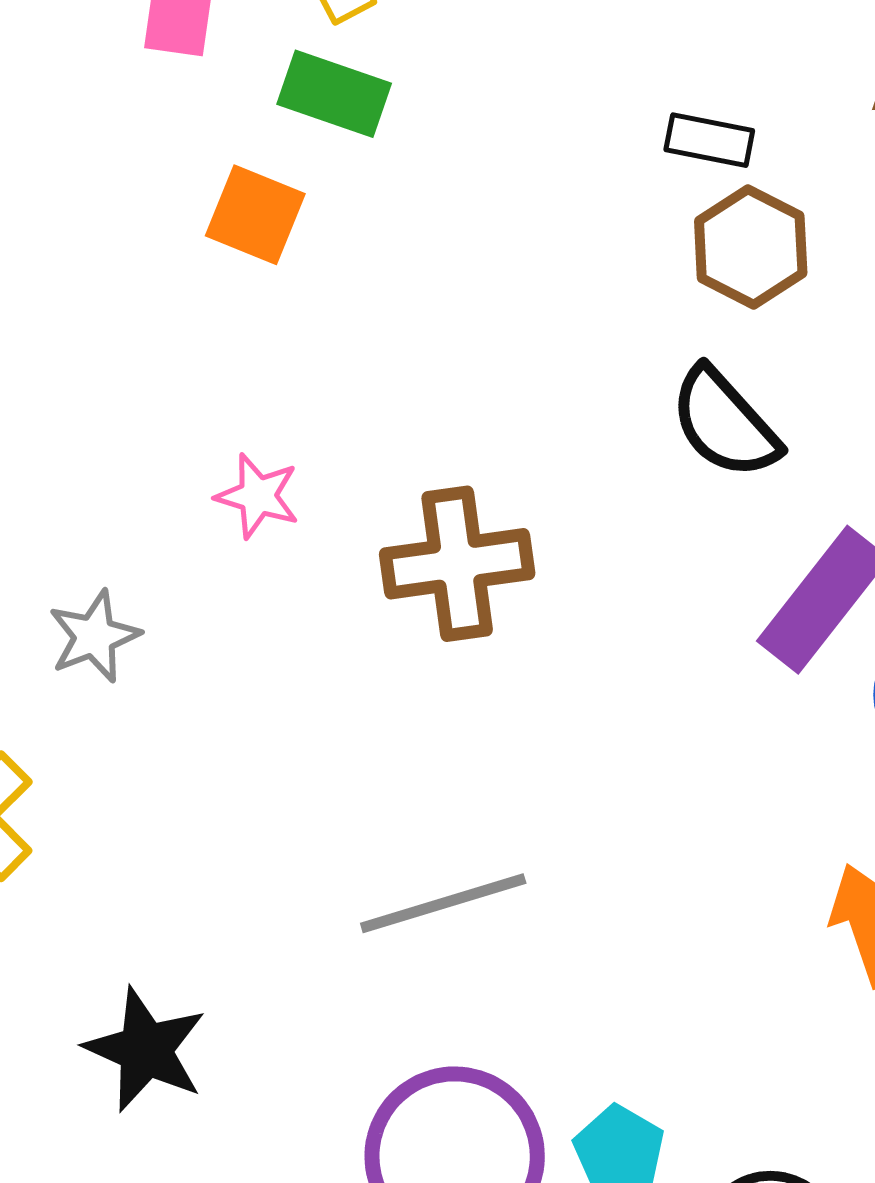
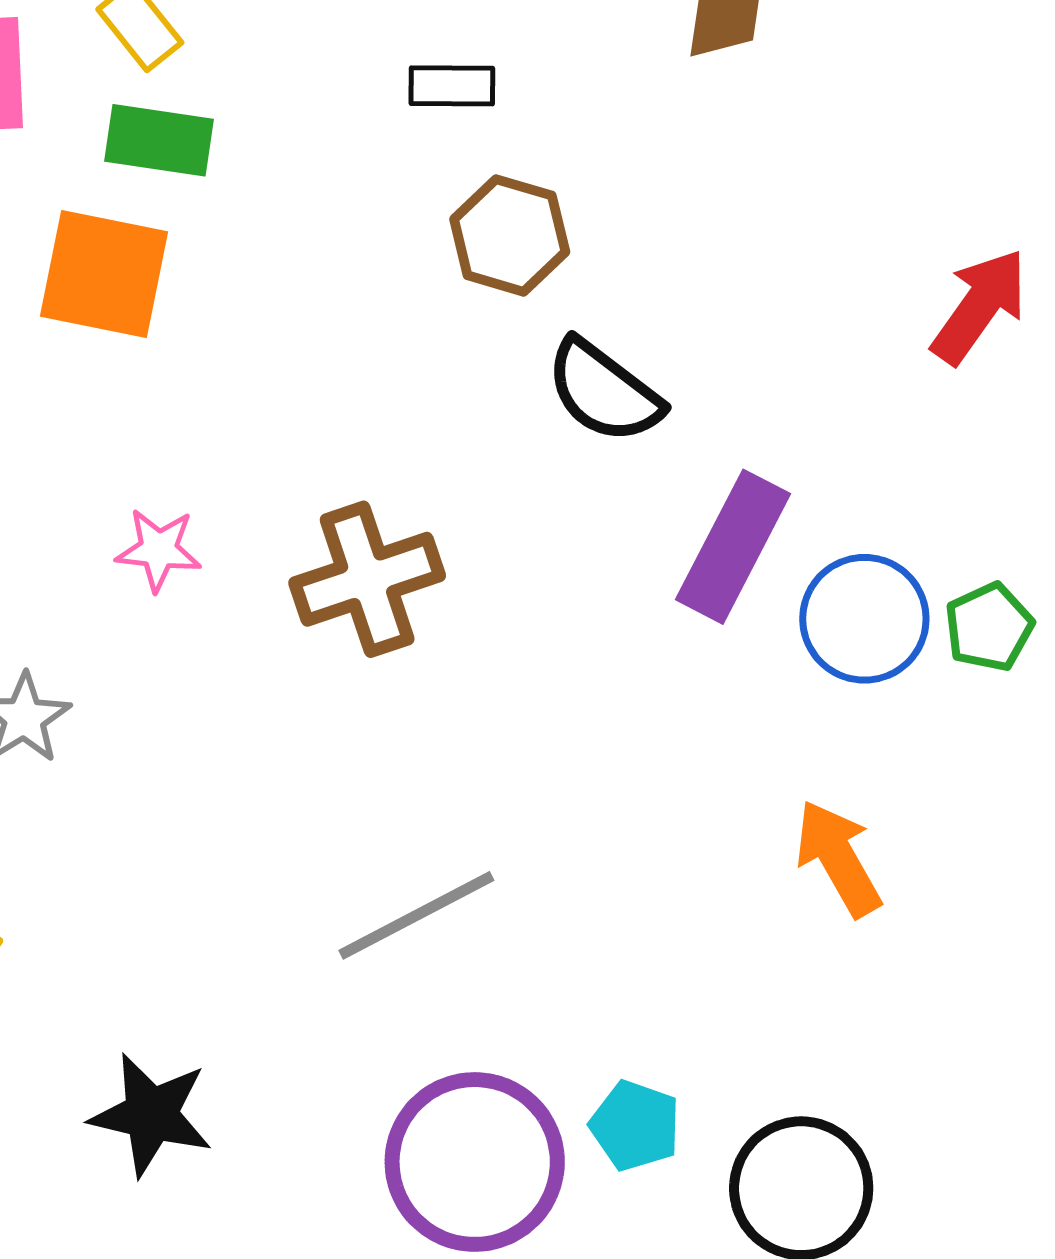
black rectangle: (709, 140) -> (452, 86), moved
orange square: (255, 215) -> (104, 274), size x1.4
brown hexagon: (751, 247) -> (510, 235), moved

